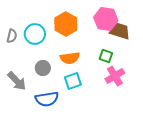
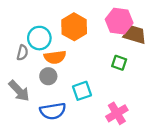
gray semicircle: (12, 36) -> (22, 53), moved
orange semicircle: (70, 58) -> (55, 57), moved
pink cross: (115, 76) -> (117, 113), moved

